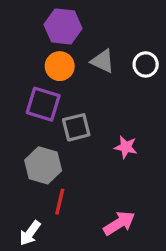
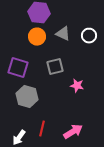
purple square: (43, 104) -> (18, 68), moved
gray square: (76, 127) -> (55, 67), moved
red line: (60, 202) -> (42, 129), moved

